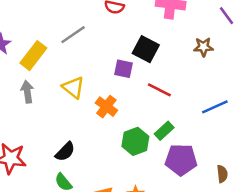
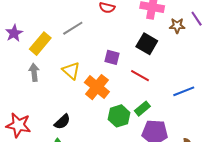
brown star: (203, 47) -> (177, 26), moved
black square: (146, 49) -> (147, 44), moved
orange cross: (106, 107) -> (97, 87), size x1.4

